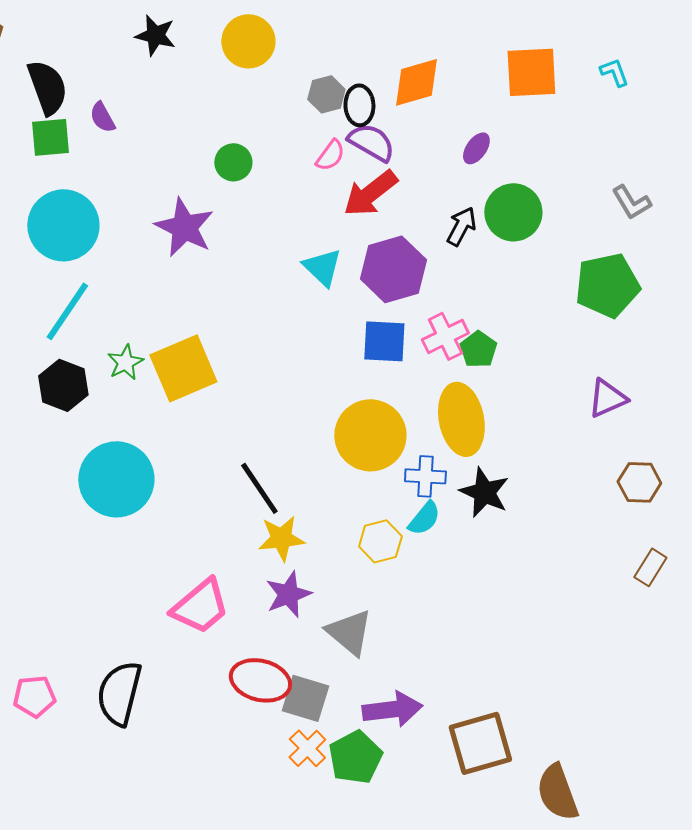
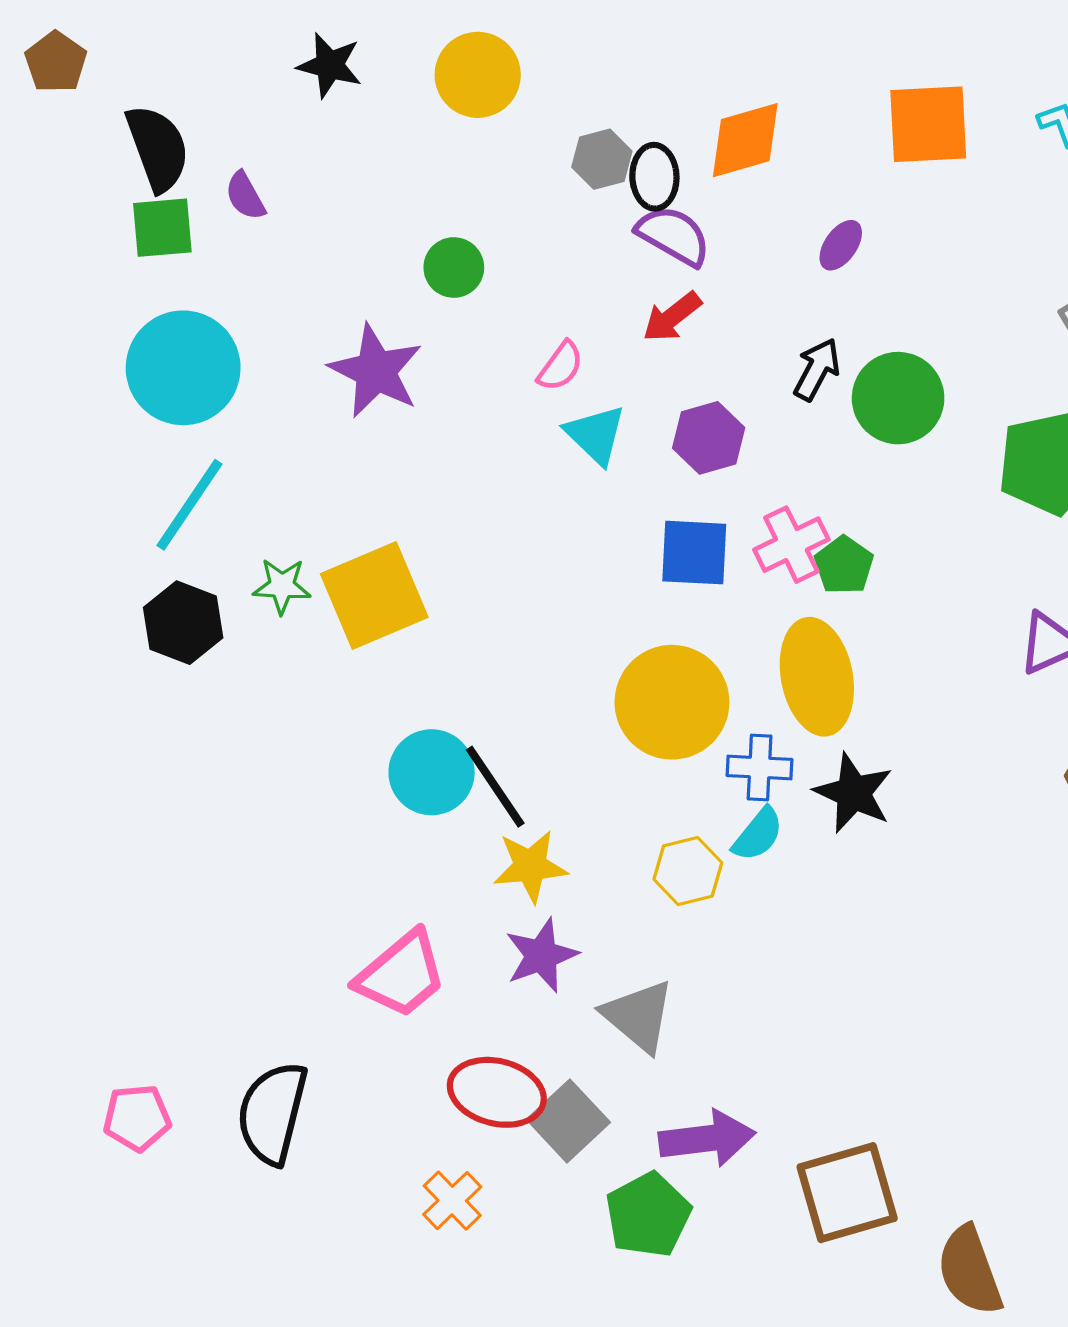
pink semicircle: (330, 155) -> (560, 366), moved
red arrow: (370, 193) -> (672, 317), size x0.7
green circle: (513, 212) -> (898, 398), moved
purple hexagon: (393, 269) -> (709, 438), size x0.7
green star: (125, 362) -> (282, 586), turned 30
cyan circle: (116, 479) -> (432, 772), moved, size x0.7
gray square: (305, 698) -> (568, 1121), turned 30
orange cross: (307, 748) -> (452, 1201), moved

